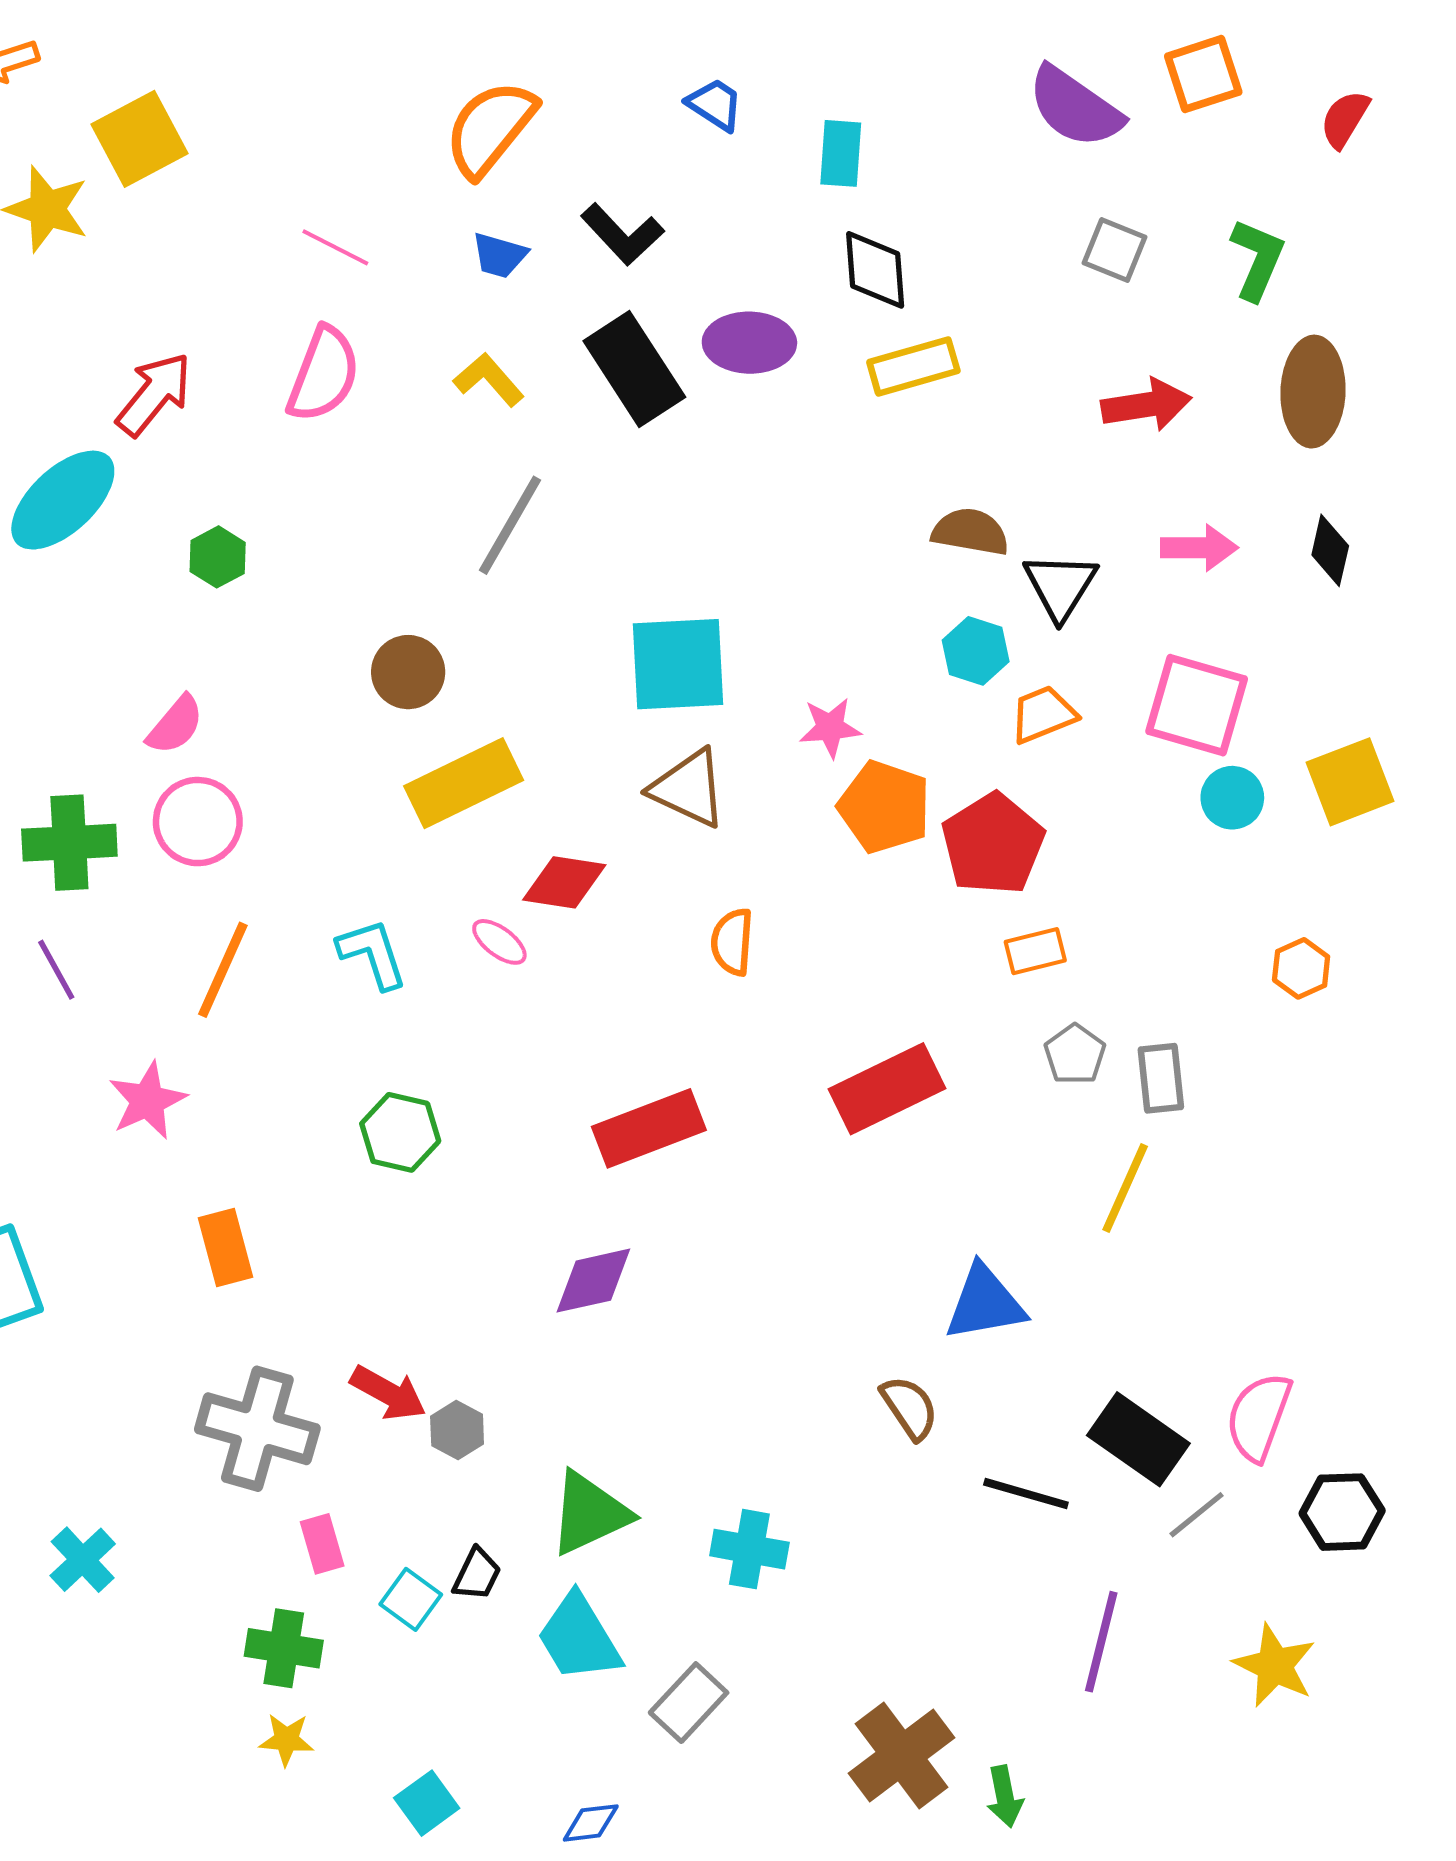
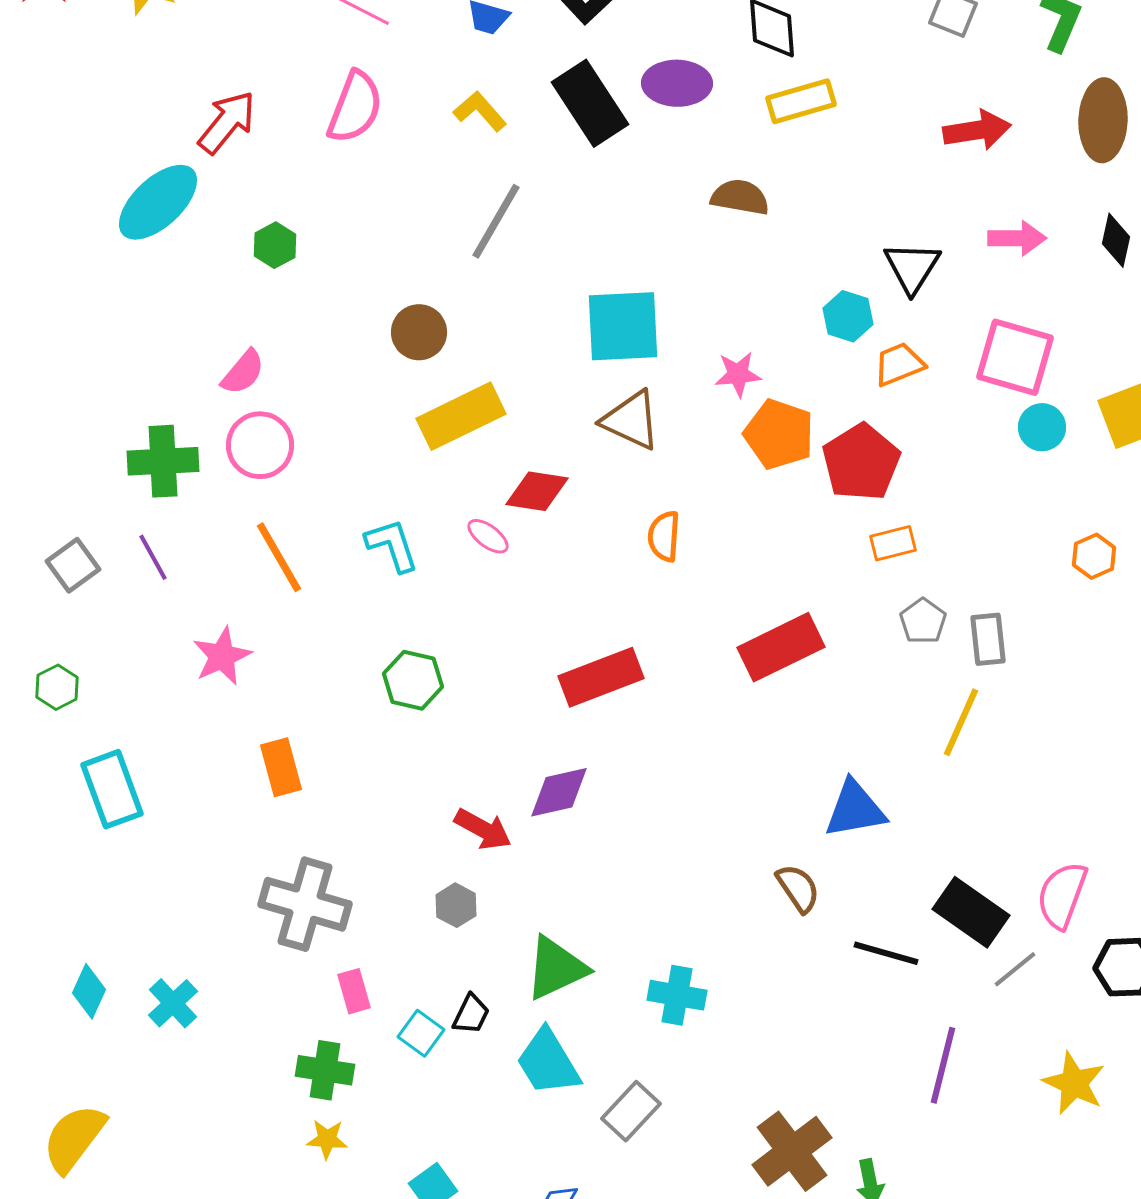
brown semicircle: (970, 532) -> (740, 197), moved
orange line: (223, 970) -> (279, 557), turned -54
red arrow: (388, 1393) -> (483, 829), moved

